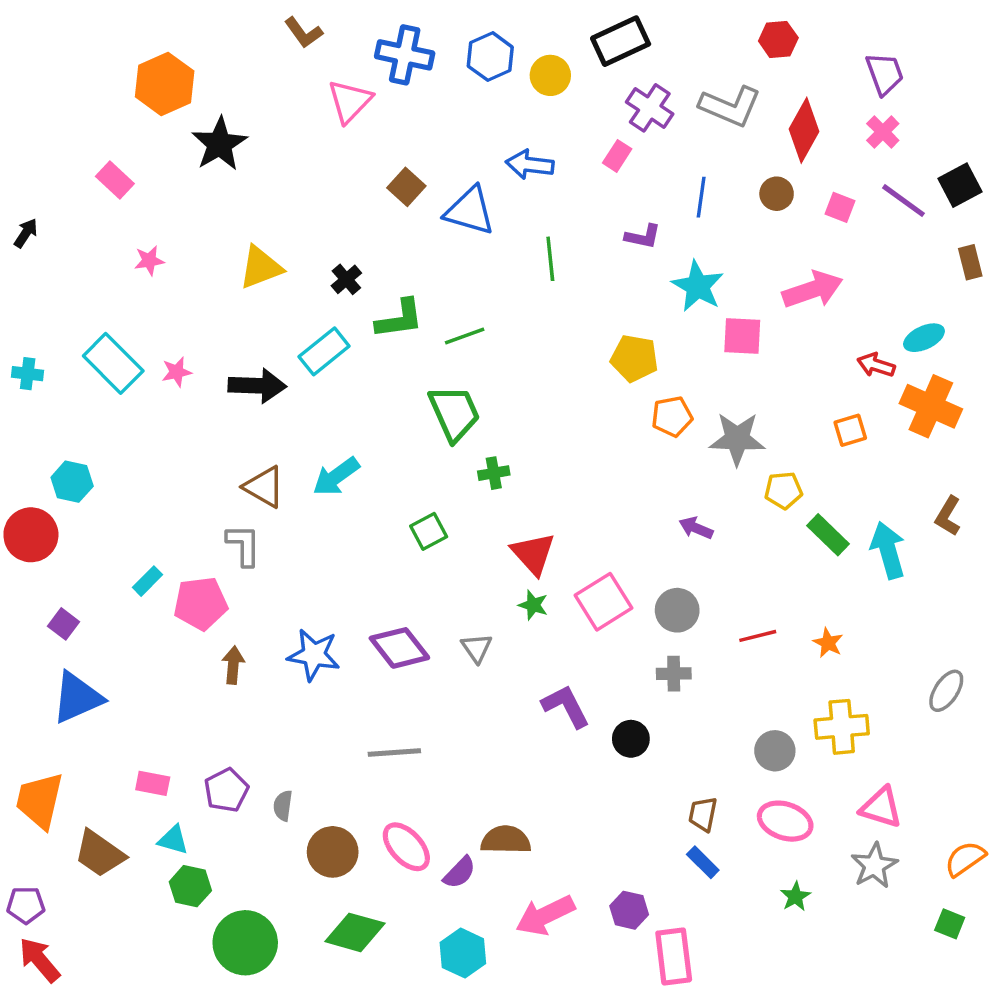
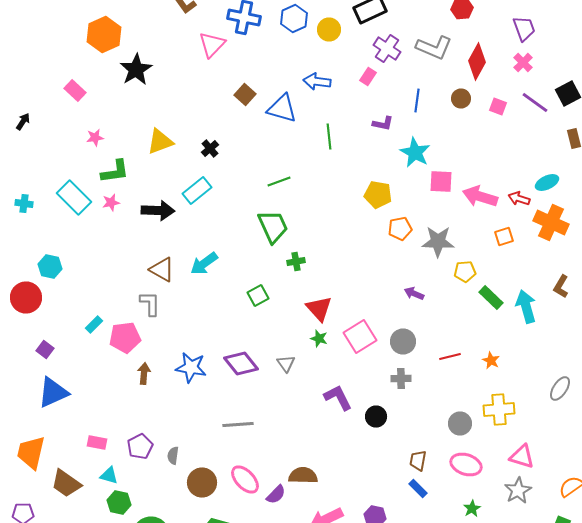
pink arrow: (813, 290) -> (480, 196), moved, turned -144
green L-shape: (399, 319) -> (115, 172), moved

